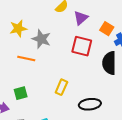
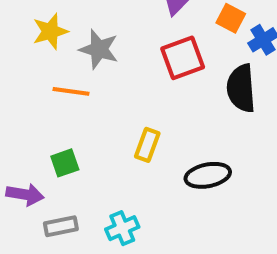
red square: (82, 46) -> (183, 58), turned -30

